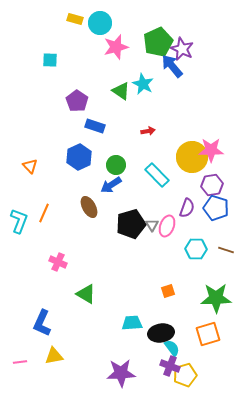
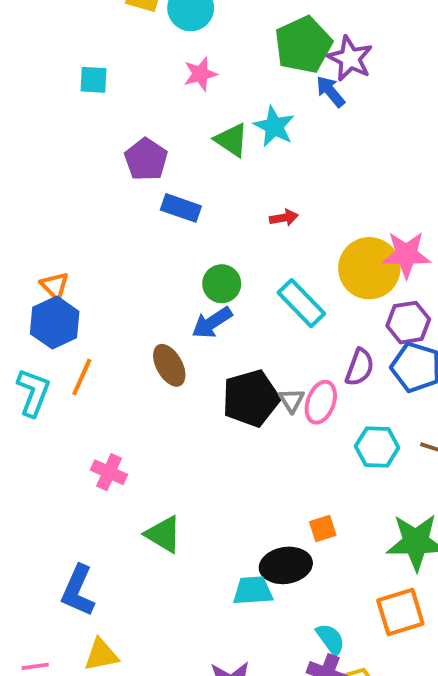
pink star: (116, 47) -> (200, 74), moved, size x0.7
blue arrow: (172, 66) -> (330, 91), size x0.7
blue hexagon: (79, 157) -> (55, 323), moved
black ellipse: (161, 333) -> (286, 565), moved

